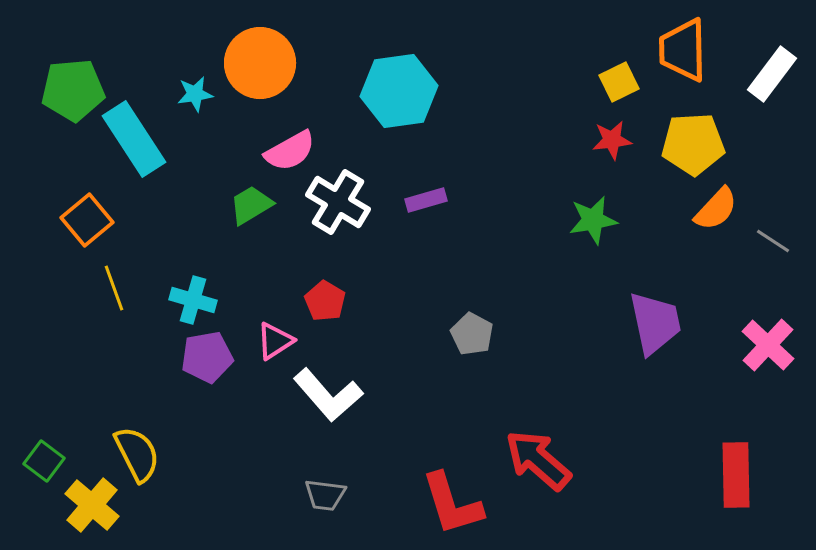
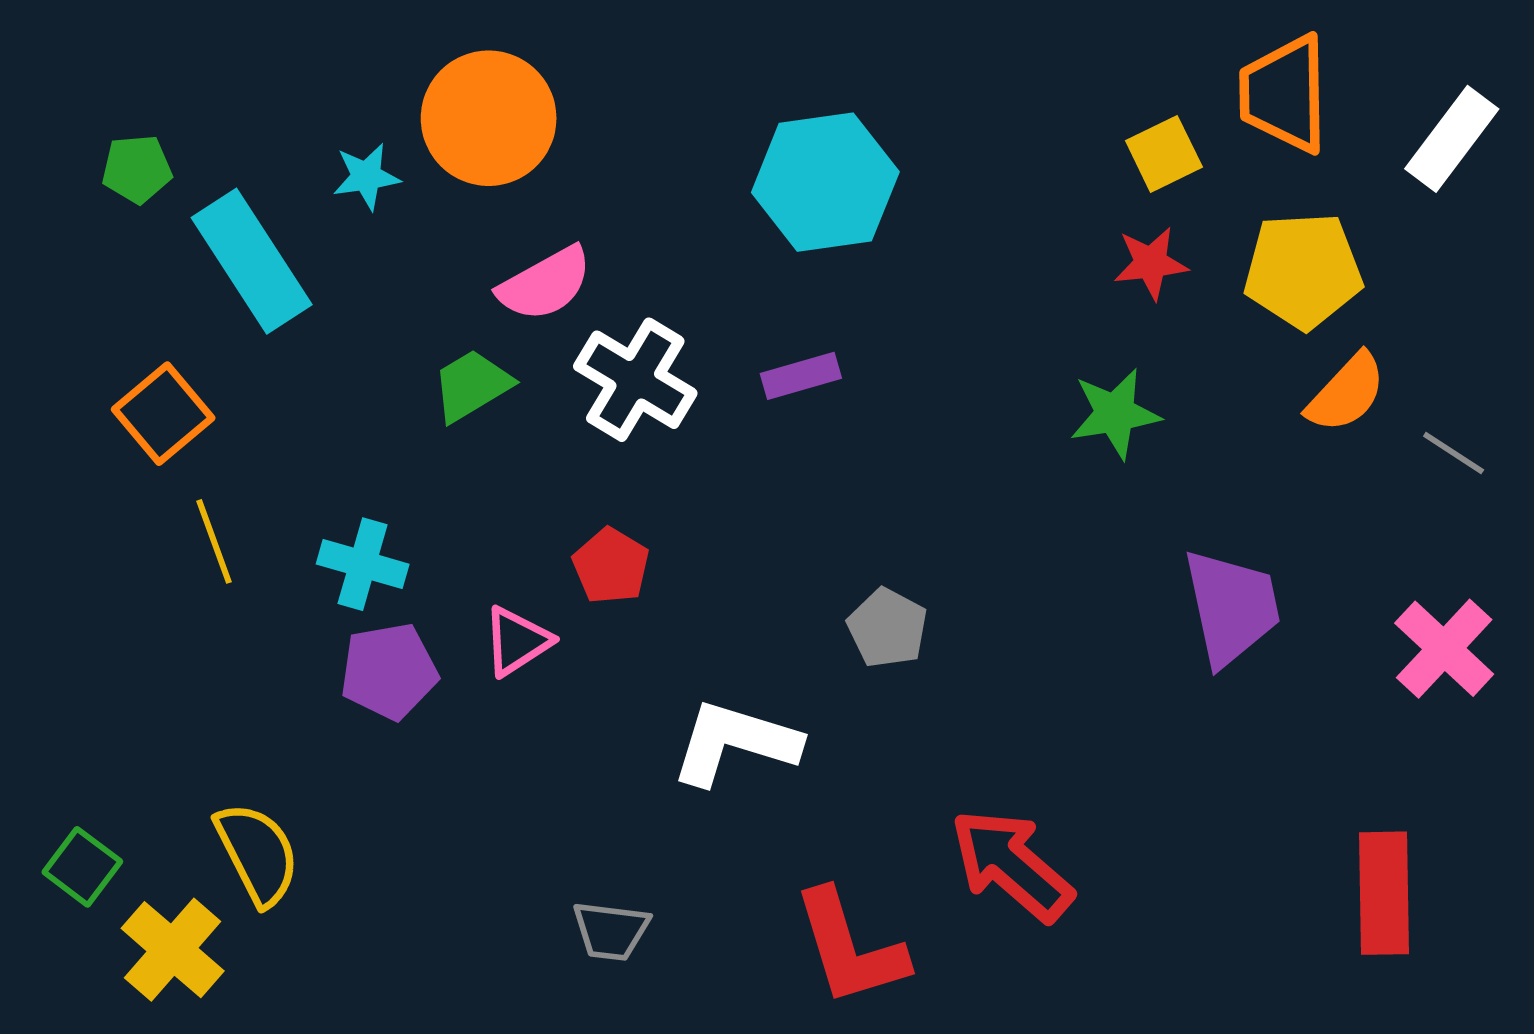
green pentagon: (73, 90) -> (137, 169), size x0.6
cyan hexagon: (399, 91) -> (825, 182), moved
white L-shape: (328, 395) -> (735, 743), moved, turned 148

